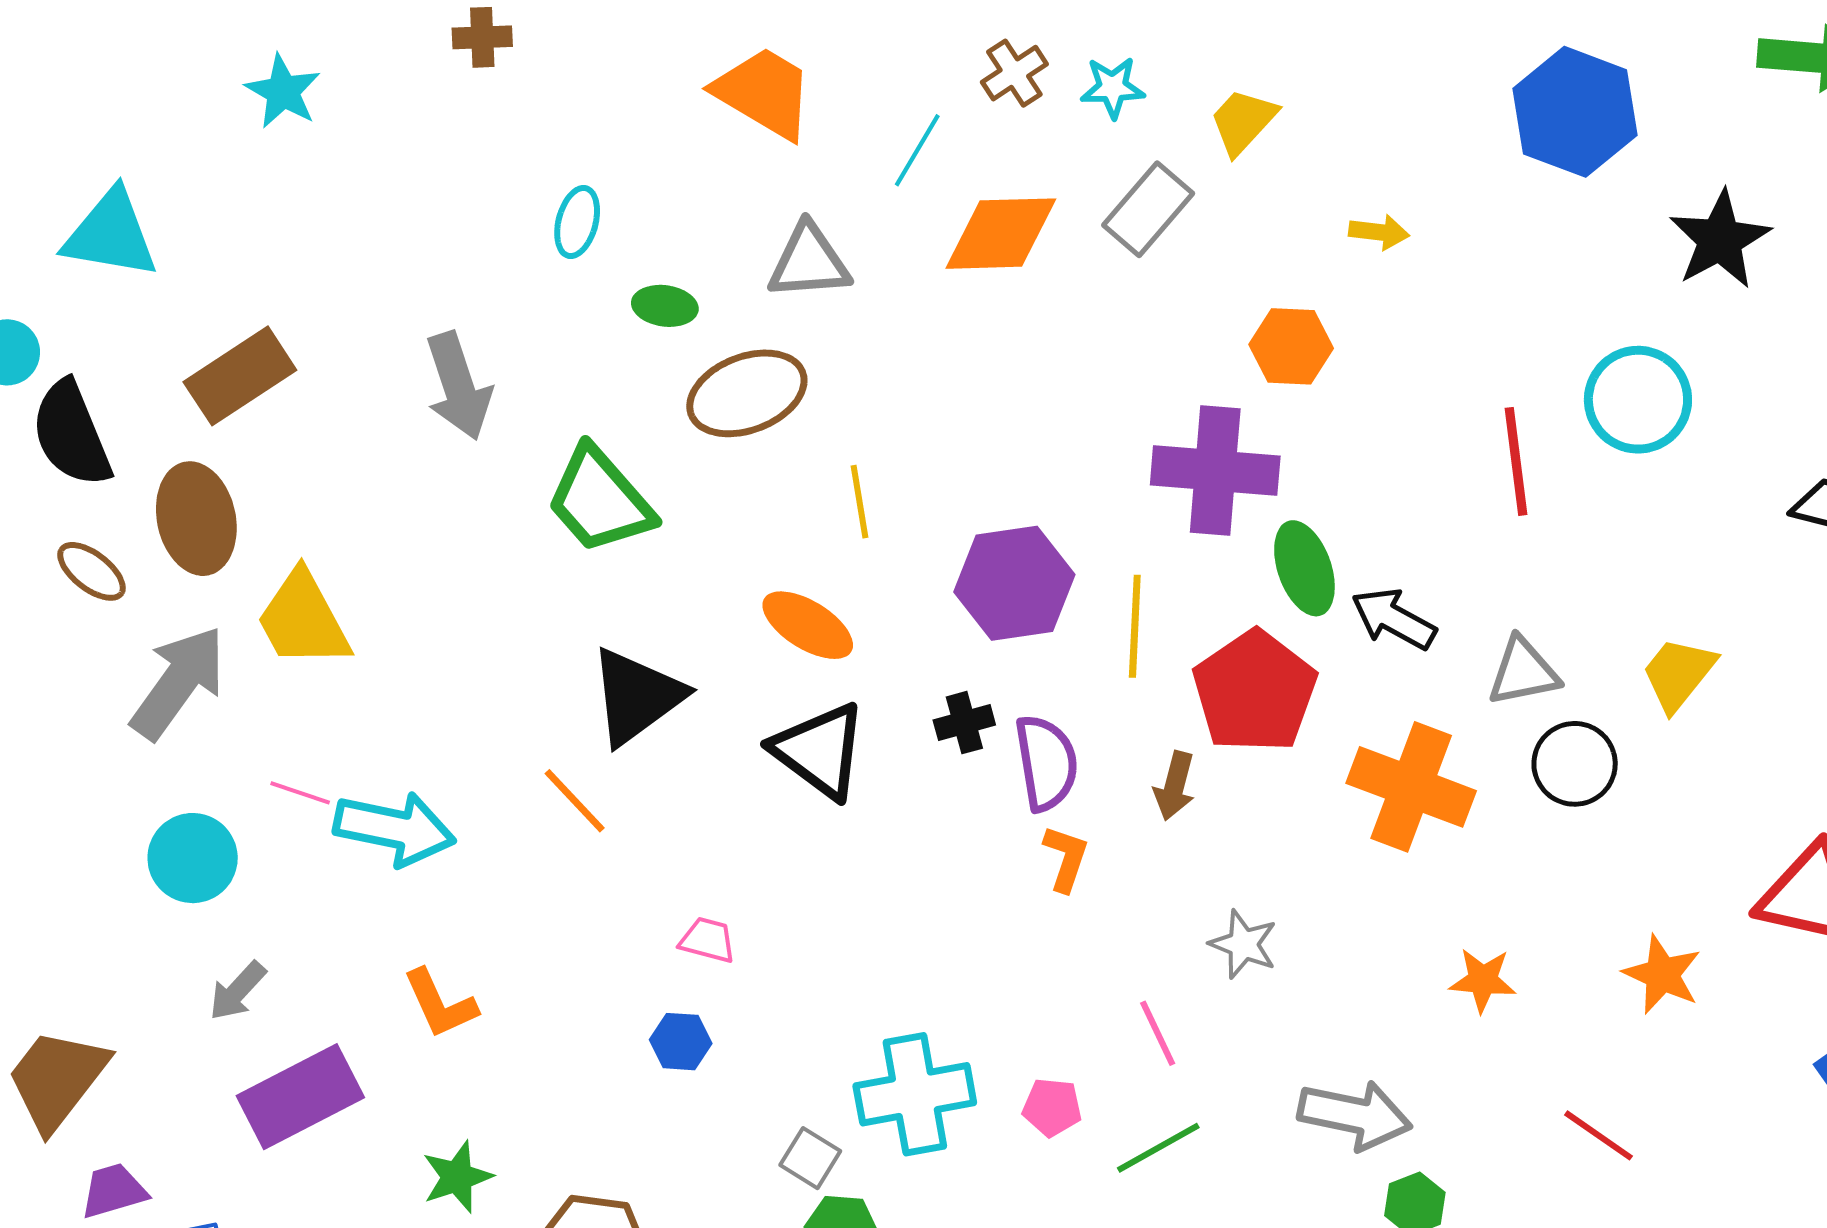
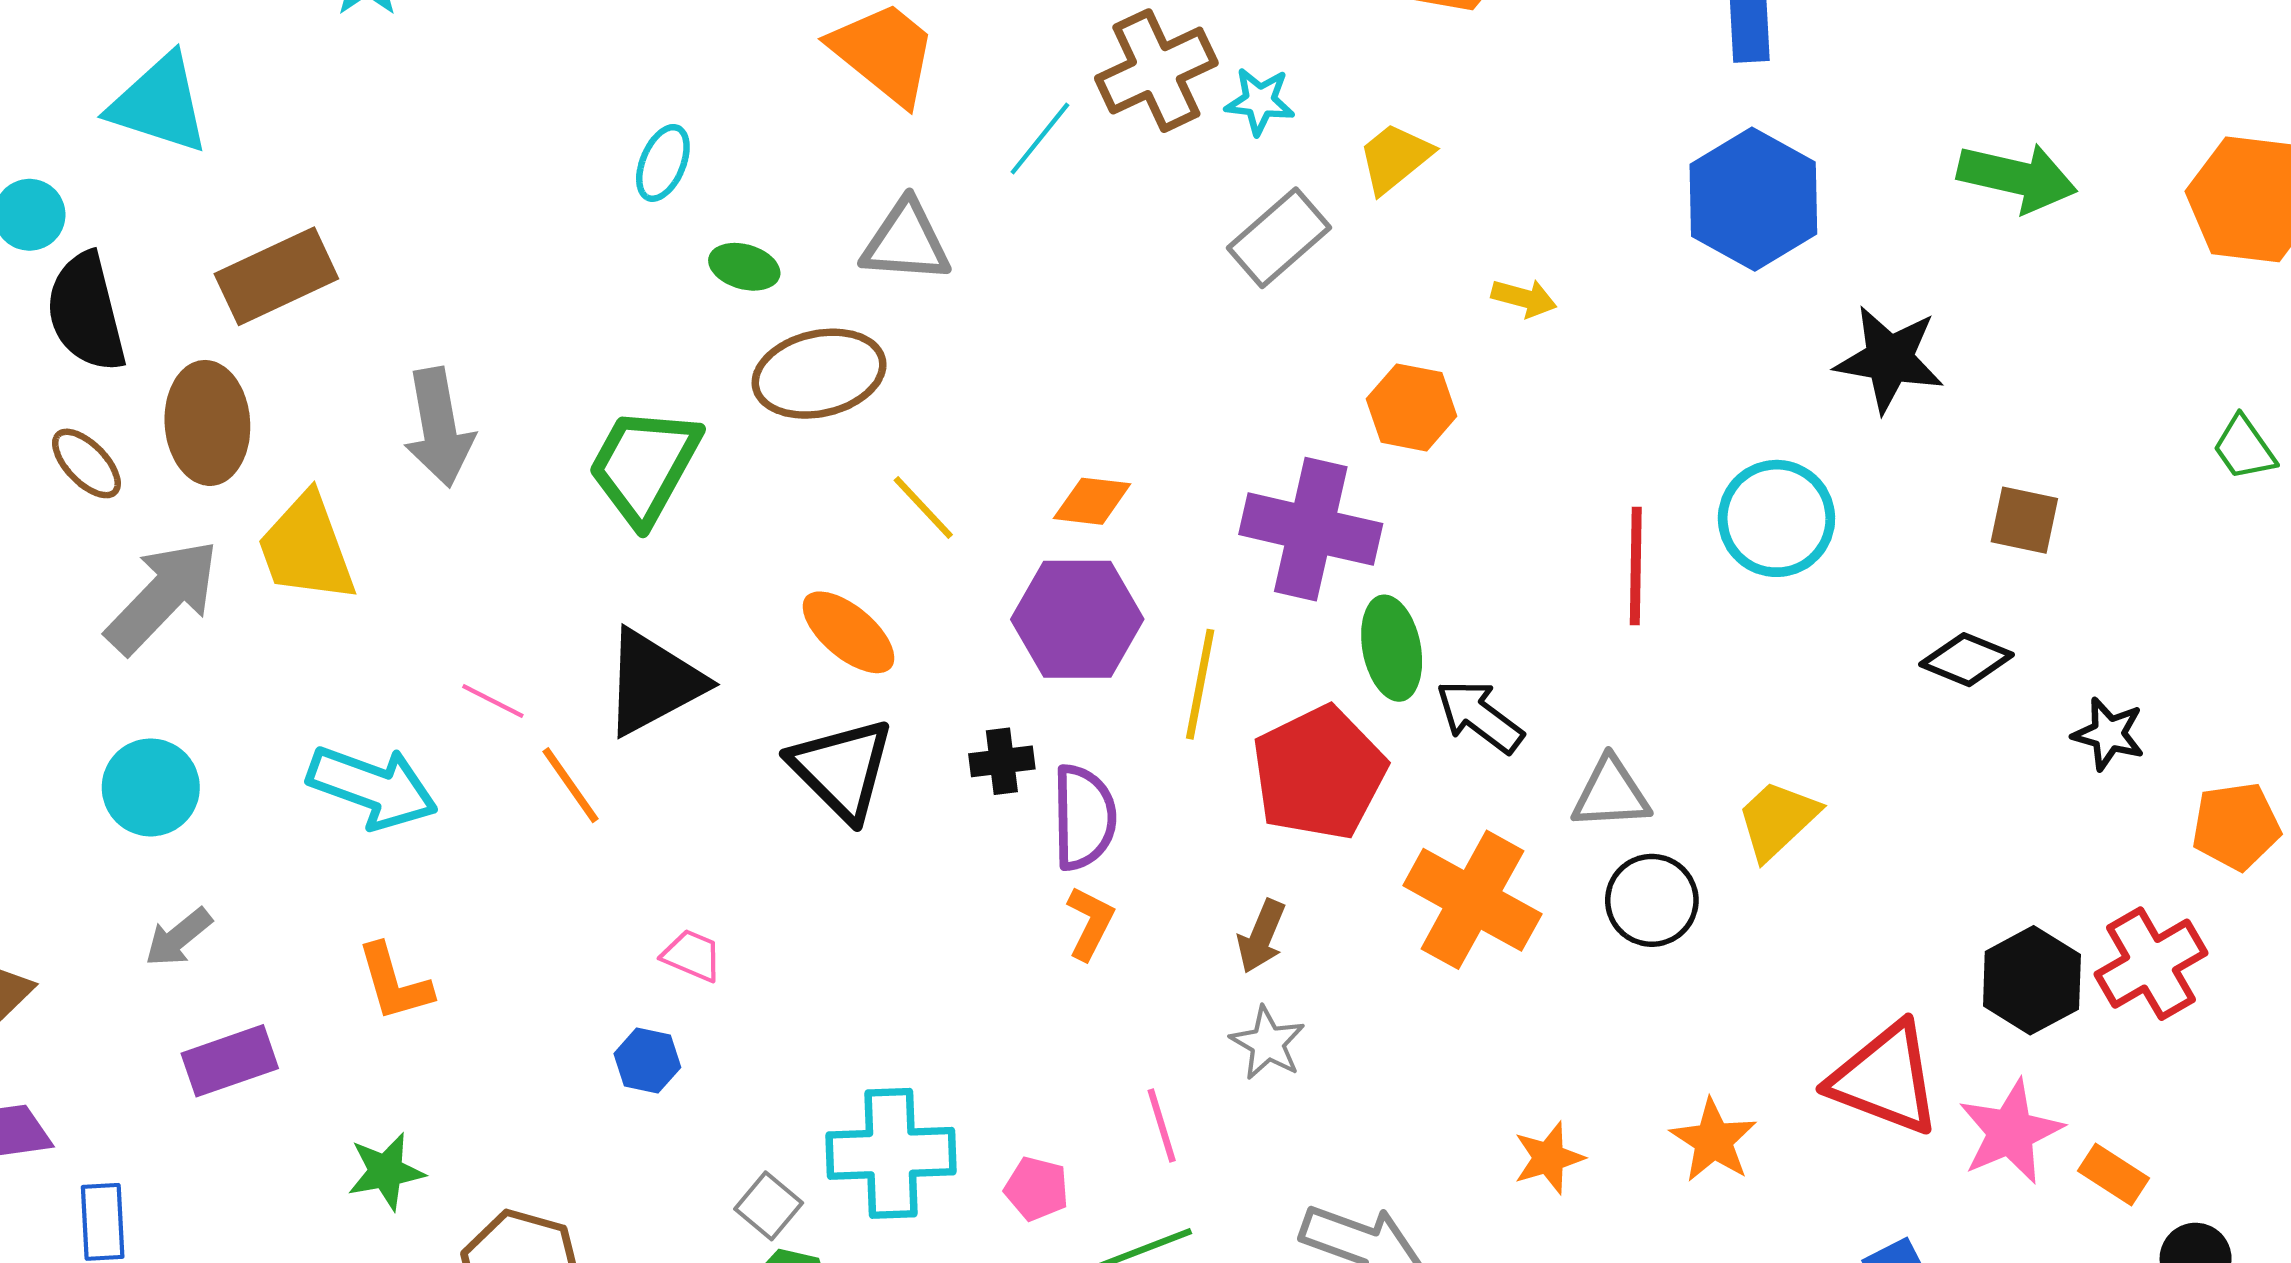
brown cross: (1014, 73) -> (1156, 71), size x1.6
orange diamond: (1001, 234) -> (1092, 501), moved, size x0.6
black star: (1720, 240) -> (1889, 359), turned 30
gray arrow: (458, 386) -> (439, 427), moved
green trapezoid: (600, 500) -> (644, 466), turned 62
yellow line: (859, 502) -> (923, 508), turned -42
brown arrow: (1175, 786) -> (1261, 936), moved
pink line: (300, 793) -> (493, 701), moved
orange star: (1483, 980) -> (1549, 1158), moved, turned -30
purple rectangle: (300, 1097) -> (230, 1061), size x0.7

